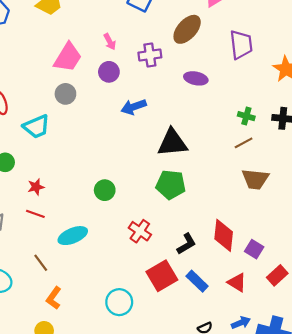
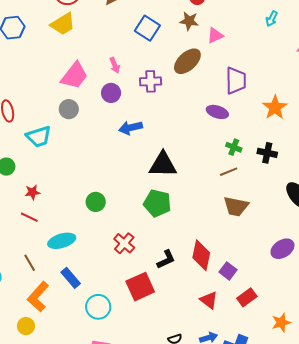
purple ellipse: (196, 78) -> (217, 112), moved
blue rectangle: (197, 281) -> (71, 278), moved
orange L-shape: (54, 298) -> (38, 297), size x1.4

